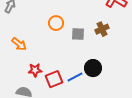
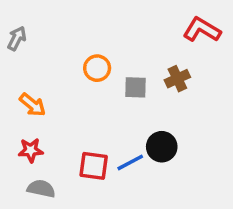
red star: (35, 70) -> (31, 150), moved
red square: (54, 79) -> (94, 166), turned 30

